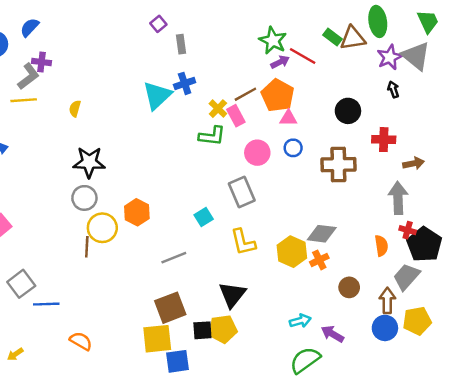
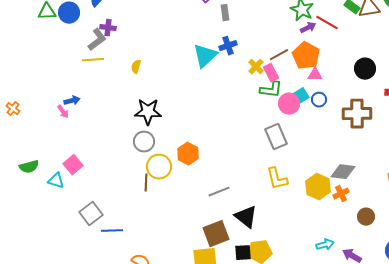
green L-shape: (212, 136) -> (271, 90), moved
cyan square: (204, 217) -> (301, 96), moved
black triangle: (232, 295) -> (246, 217), moved, turned -30

